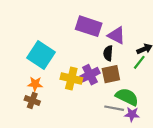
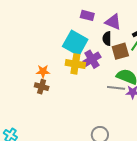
purple rectangle: (89, 26) -> (87, 15), size x0.6
cyan square: (41, 55) -> (75, 43), moved
brown square: (111, 74) -> (120, 51), moved

